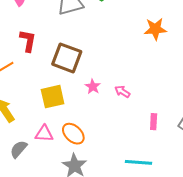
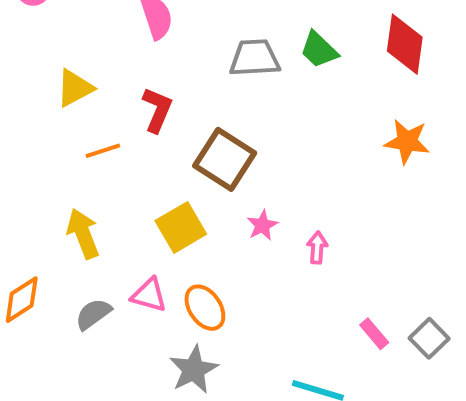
pink arrow: (122, 92) -> (317, 248), turned 49
yellow square: (53, 97) -> (181, 227), turned -30
pink rectangle: (154, 122) -> (374, 334), moved, turned -56

